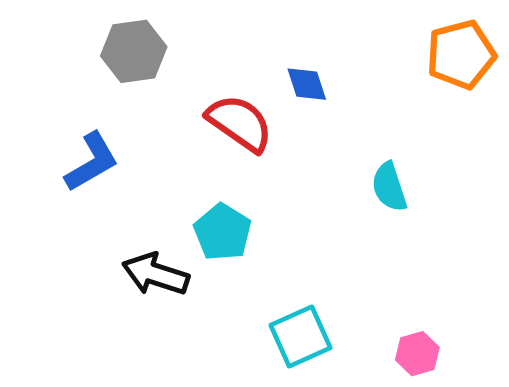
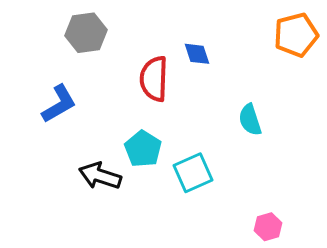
red semicircle: (240, 123) -> (154, 79), turned -123
cyan square: (300, 336) -> (193, 173), moved

